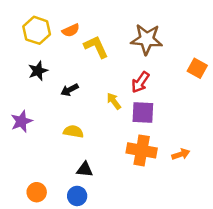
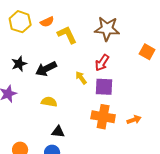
black star: (38, 71) -> (19, 64), moved
black arrow: (70, 90) -> (46, 69), size x1.5

